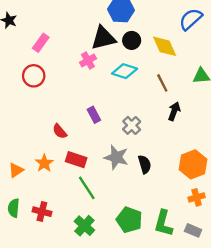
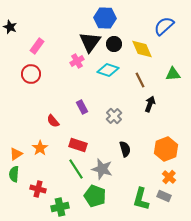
black triangle: (103, 38) -> (90, 42), turned -40
gray star: (116, 157) -> (102, 169), moved
red rectangle: (76, 160) -> (78, 145), moved
orange cross: (197, 197) -> (169, 177), turned -32
green semicircle: (14, 208) -> (14, 174), moved
green pentagon: (129, 220) -> (95, 196), moved
green cross: (84, 226) -> (60, 207), moved, turned 36
gray rectangle: (193, 230) -> (164, 196), moved

